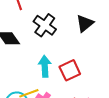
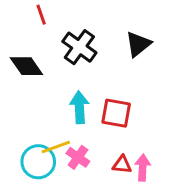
red square: (70, 70) -> (116, 113), turned 35

